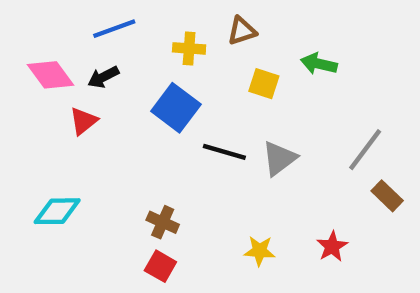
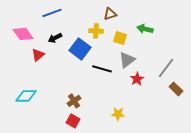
yellow cross: (189, 48) -> (96, 31), moved
black arrow: (103, 77) -> (55, 38), moved
gray triangle: (279, 158) -> (127, 60), moved
brown cross: (163, 222) -> (74, 101), turned 32
red star: (332, 246) -> (137, 79), moved

